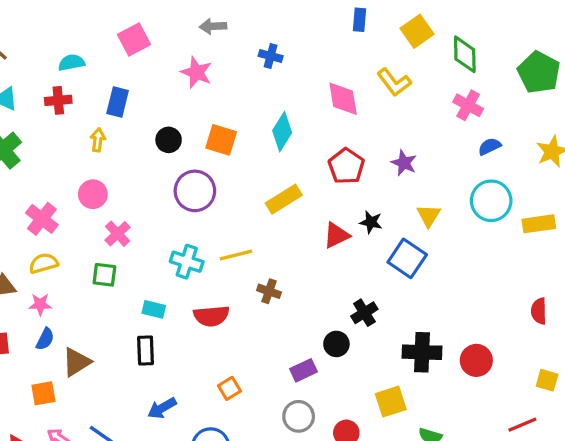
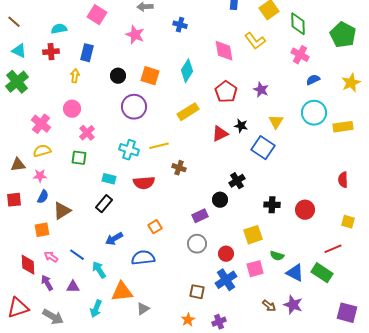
pink square: (134, 39) -> (97, 15), turned -30
black rectangle: (146, 351) -> (104, 204), turned 42
black cross: (422, 352) -> (272, 205), size x0.7

